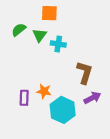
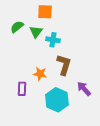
brown L-shape: (85, 73) -> (64, 65), moved
orange star: (44, 91) -> (40, 74), moved
purple arrow: (92, 98) -> (84, 89), turned -105

